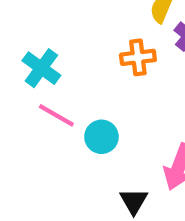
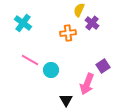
cyan cross: (41, 68) -> (23, 23), moved

